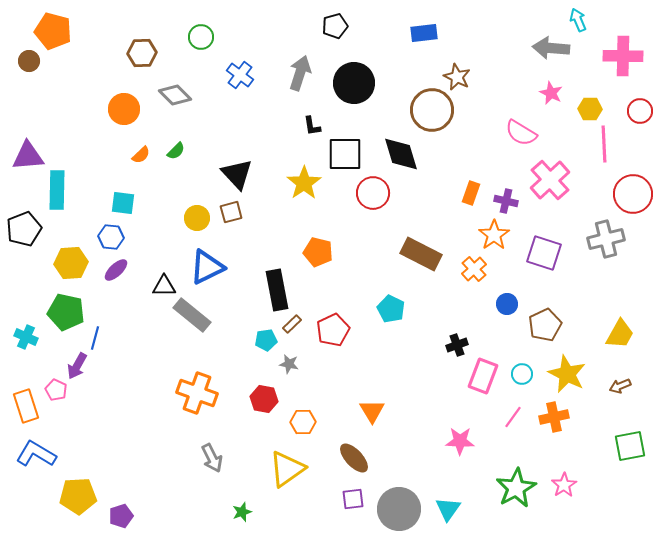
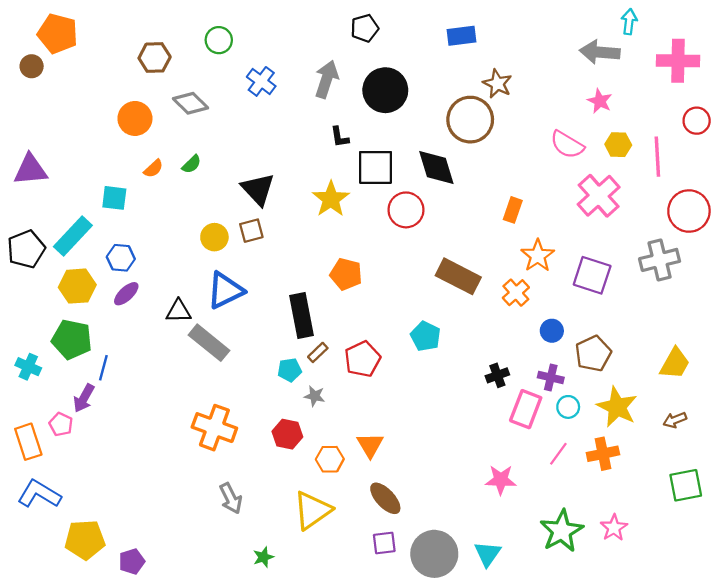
cyan arrow: (578, 20) -> (629, 22), turned 30
yellow hexagon: (590, 109) -> (618, 145), moved
cyan rectangle: (57, 190) -> (73, 236), moved, turned 42
purple cross: (506, 201) -> (551, 378), moved
cyan square: (123, 203) -> (114, 198), moved
orange triangle: (372, 411) -> (370, 445), moved

